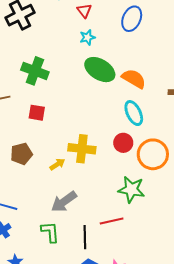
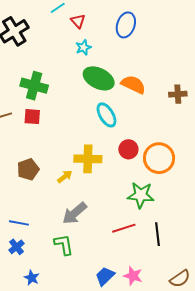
red square: (37, 113) -> (32, 117), moved
cyan ellipse: (134, 113) -> (106, 115), moved
black line: (85, 237) -> (157, 234), moved

